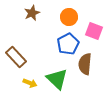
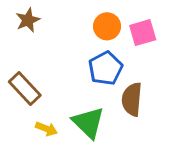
brown star: (32, 13) -> (28, 20), moved
pink square: (94, 31) -> (143, 33), moved, turned -36

